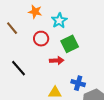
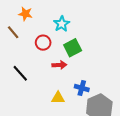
orange star: (35, 12) -> (25, 14), moved

